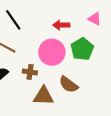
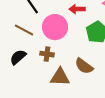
pink circle: (52, 52) -> (55, 27), moved

